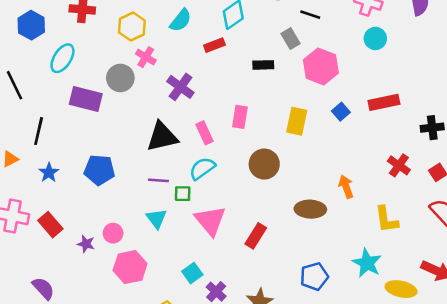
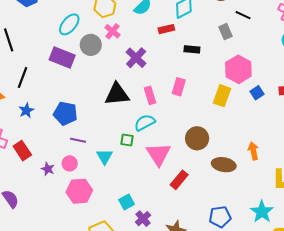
cyan ellipse: (62, 58) -> (69, 24), moved
black rectangle: (263, 65) -> (192, 49), moved
pink hexagon: (321, 66) -> (238, 69), moved
brown circle: (264, 164) -> (197, 138), moved
purple line: (158, 180) -> (78, 140), moved
pink triangle: (210, 221) -> (158, 154), moved

